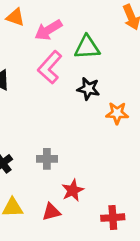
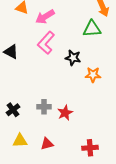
green triangle: (87, 47) -> (92, 29), moved
red star: (73, 190) -> (65, 113), moved

